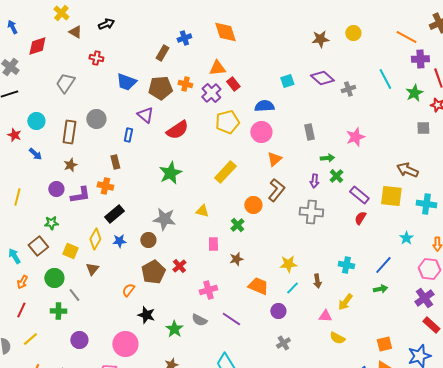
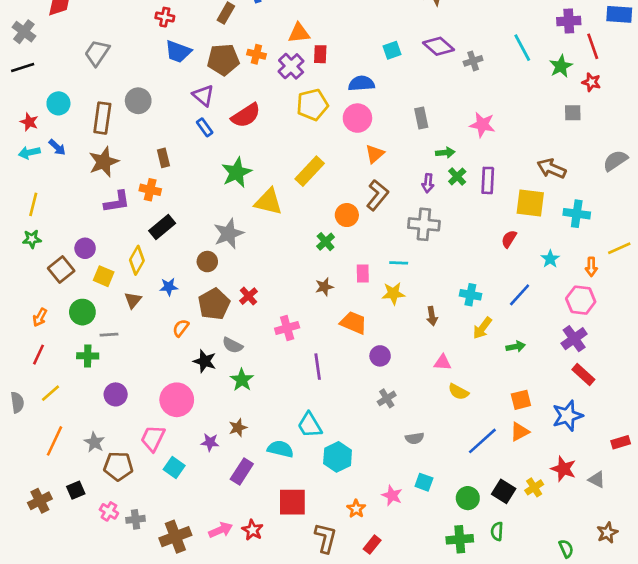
red cross: (96, 58) -> (165, 17), moved
red rectangle: (233, 84) -> (320, 54), turned 40
blue rectangle: (128, 135) -> (205, 127), moved, turned -48
pink star: (355, 137) -> (482, 125), turned 30
brown star: (70, 165) -> (104, 162), size x1.6
purple circle: (56, 189) -> (85, 248), moved
purple rectangle: (359, 195) -> (488, 180), moved, turned 54
yellow triangle: (202, 211) -> (268, 202), moved, size x1.6
red semicircle: (360, 218) -> (509, 239), moved
gray star: (164, 219) -> (229, 234), turned -30
green star: (51, 223) -> (32, 239), moved
blue star: (119, 241) -> (169, 287), moved
pink rectangle: (213, 244) -> (363, 274), moved
cyan arrow: (14, 256) -> (29, 153), moved, turned -70
cyan line: (292, 288) -> (399, 263), moved, turned 48
green arrow: (380, 289) -> (516, 347), moved
gray line: (74, 295) -> (109, 335), turned -56
yellow arrow: (345, 302) -> (482, 328), moved
purple line: (231, 319) -> (318, 367), turned 48
gray semicircle: (199, 320) -> (233, 345), moved

